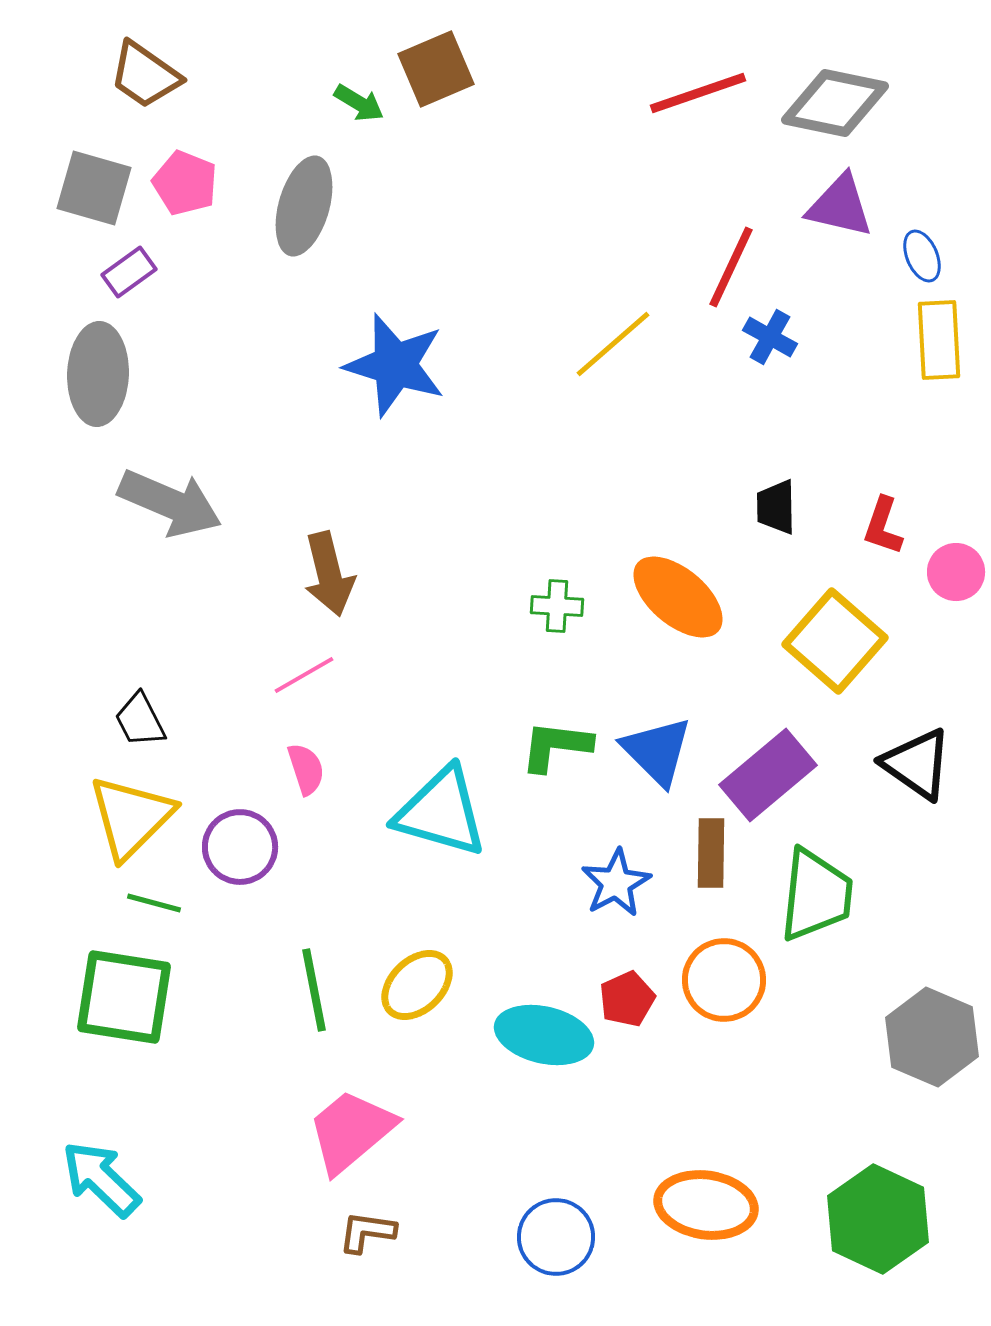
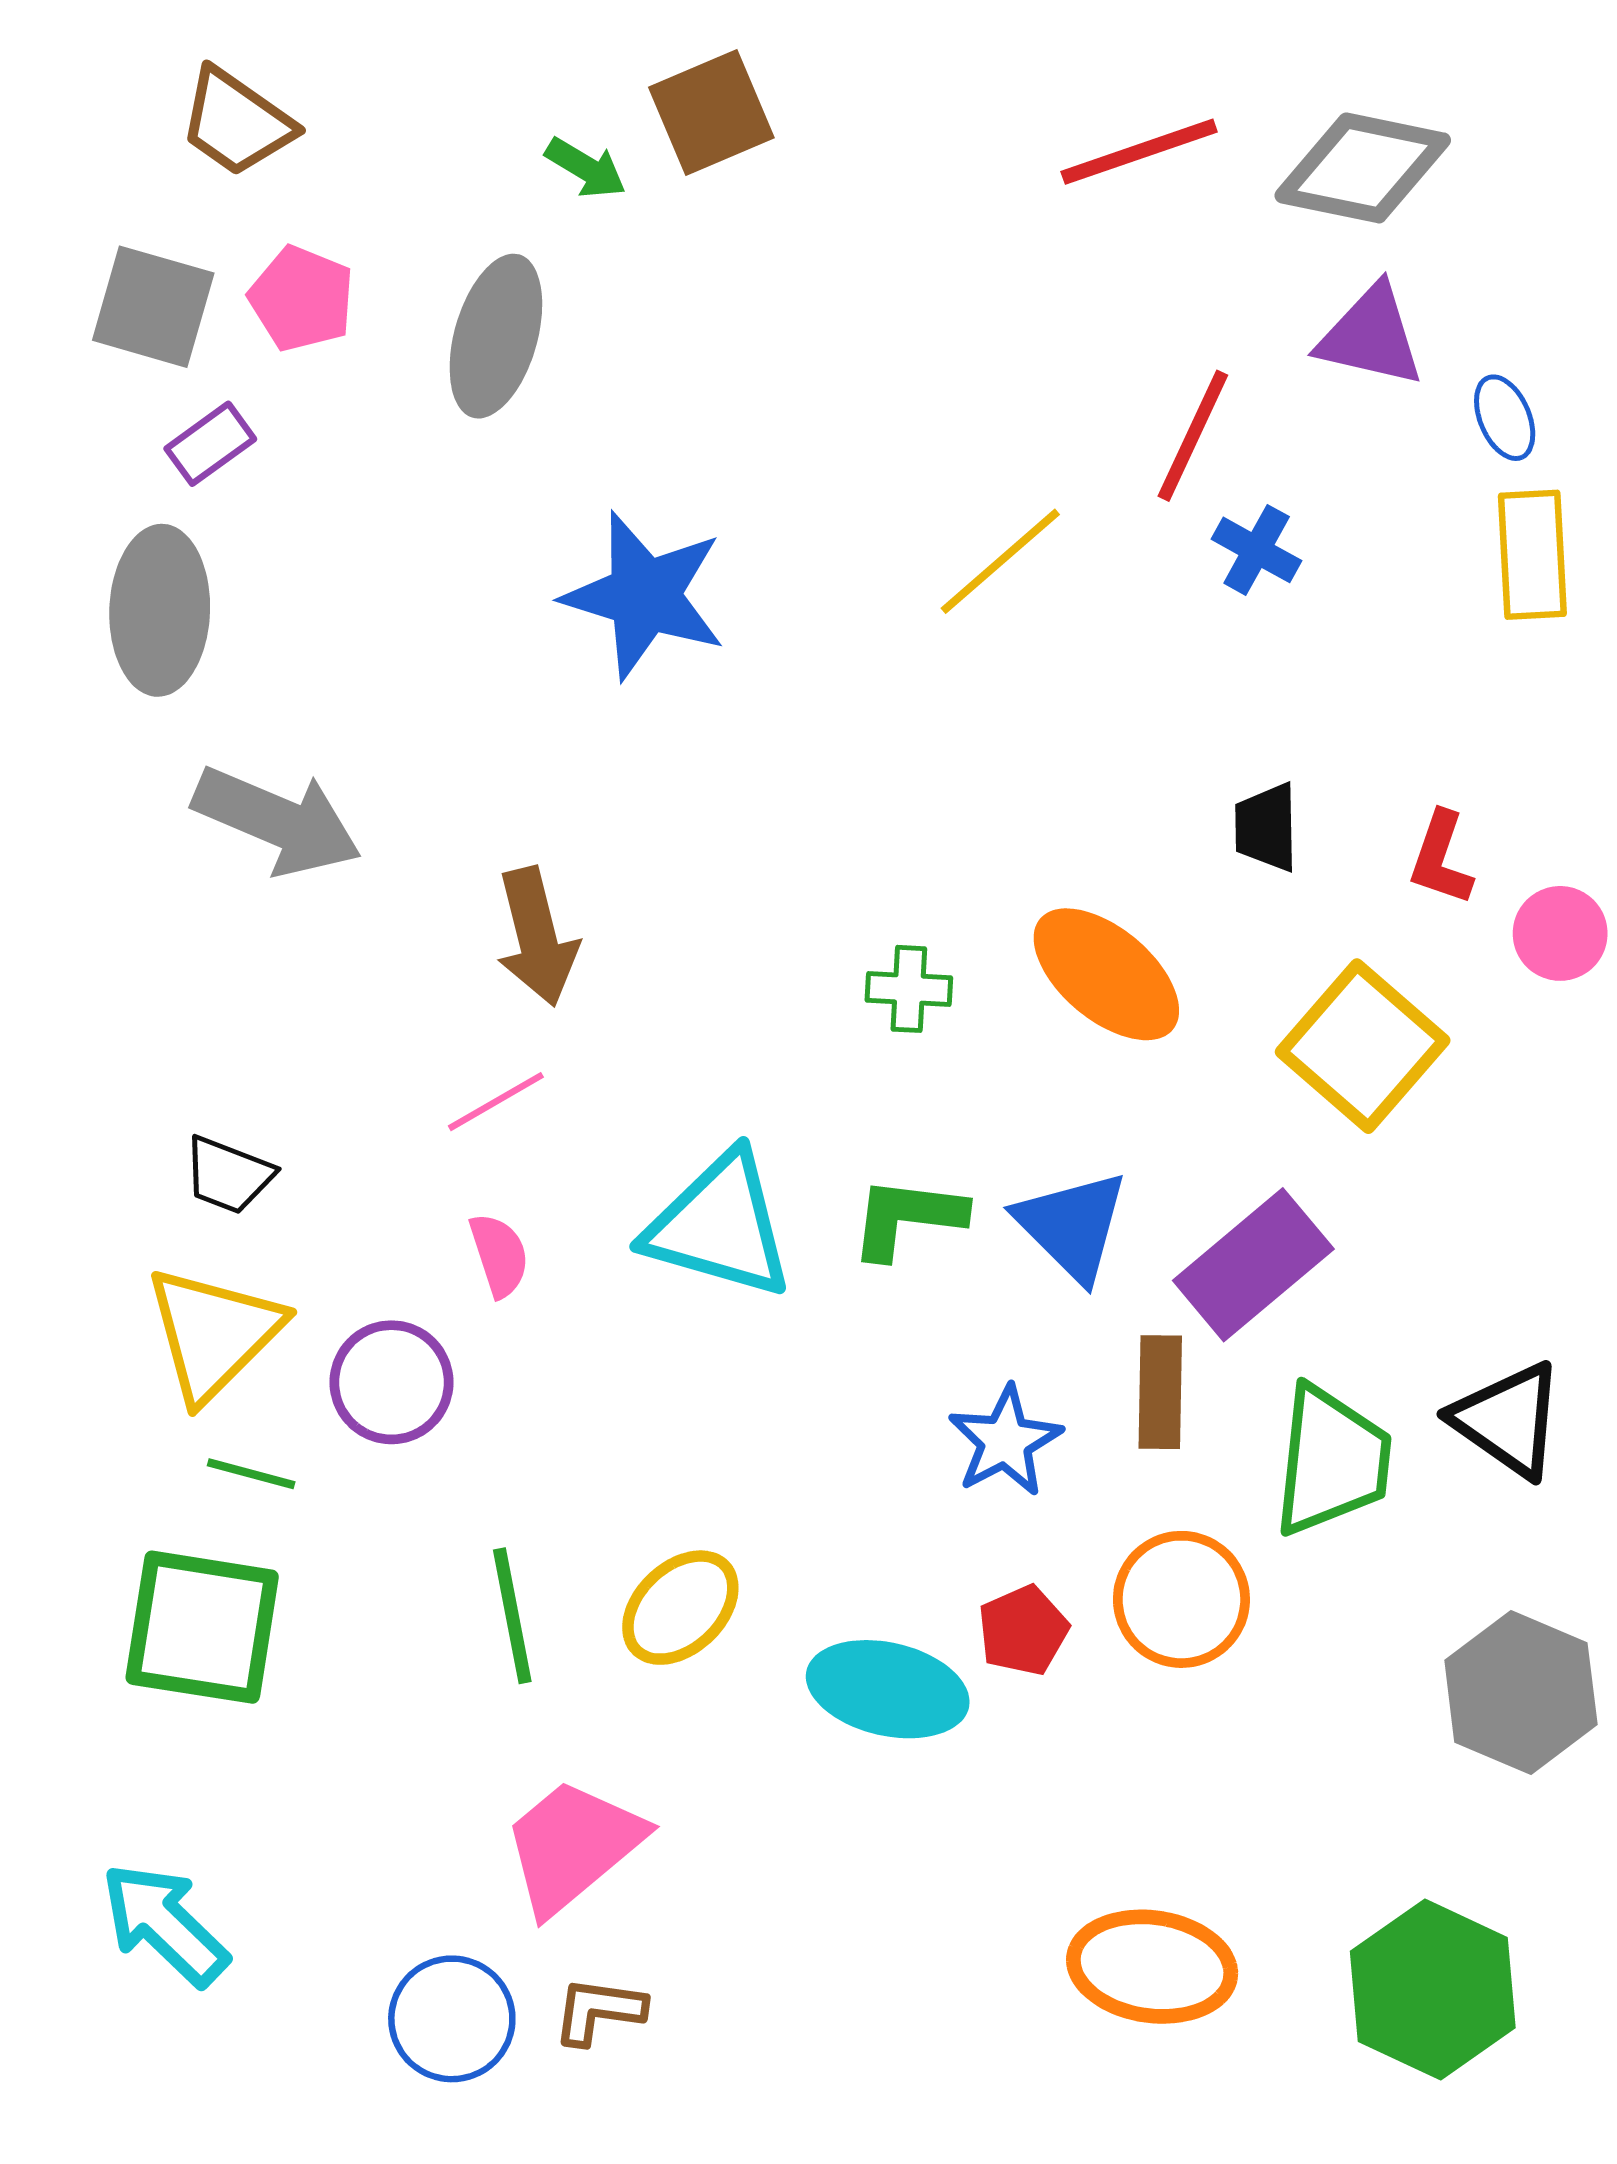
black trapezoid: (140, 720) -> (228, 1175), turned -42
black triangle: (917, 764) -> (1508, 1420), moved
cyan triangle: (441, 812) -> (720, 1226), moved
blue circle: (556, 1237) -> (452, 2019), moved

